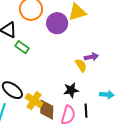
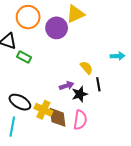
purple arrow: (91, 57) -> (67, 86), moved
cyan arrow: (107, 95) -> (118, 56), moved
black line: (86, 111) -> (98, 84), moved

